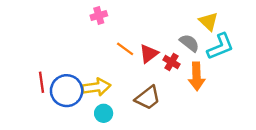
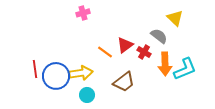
cyan L-shape: (220, 47) -> (185, 69), moved
orange line: (125, 49) -> (105, 52), moved

